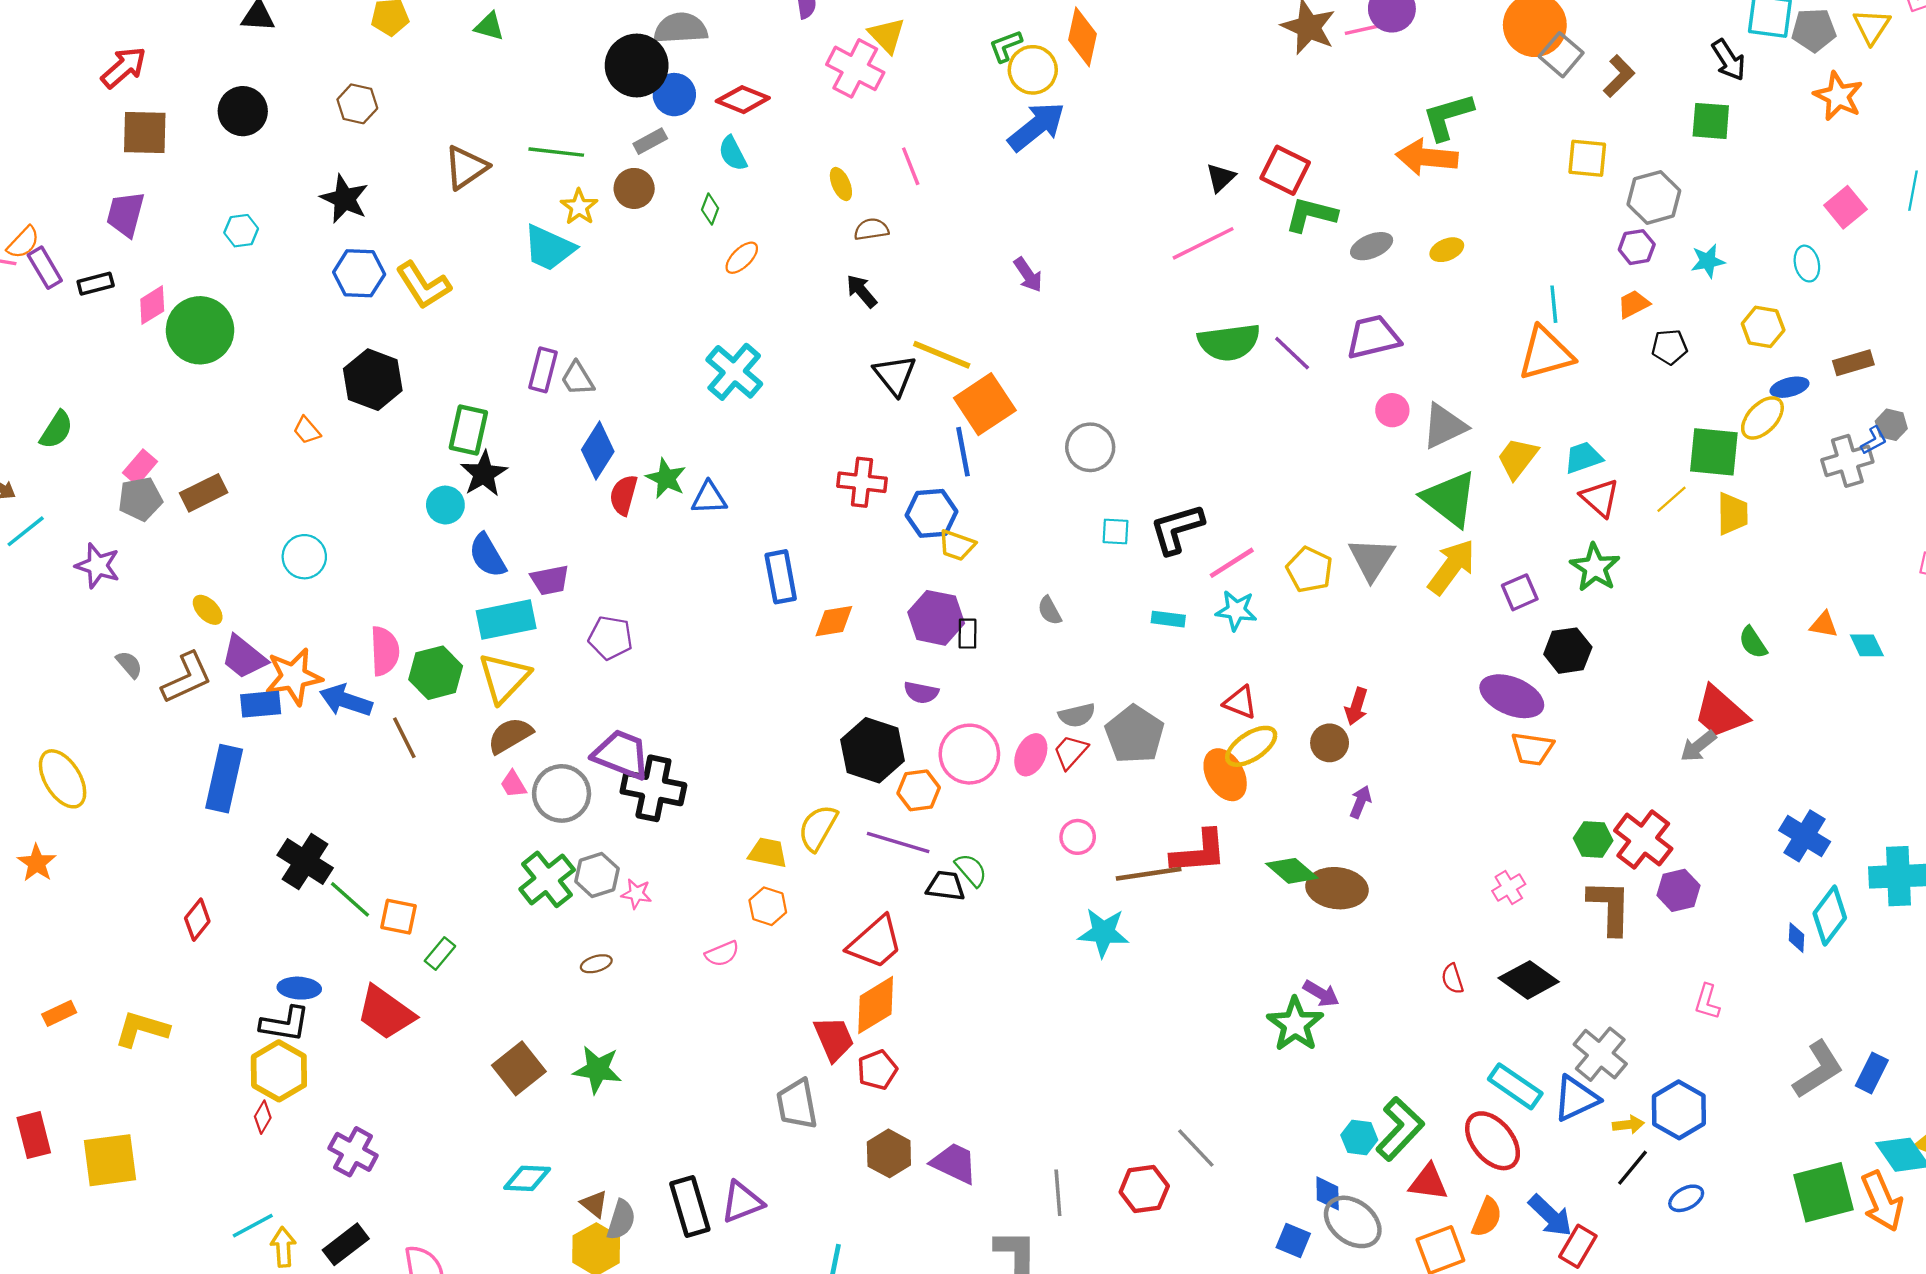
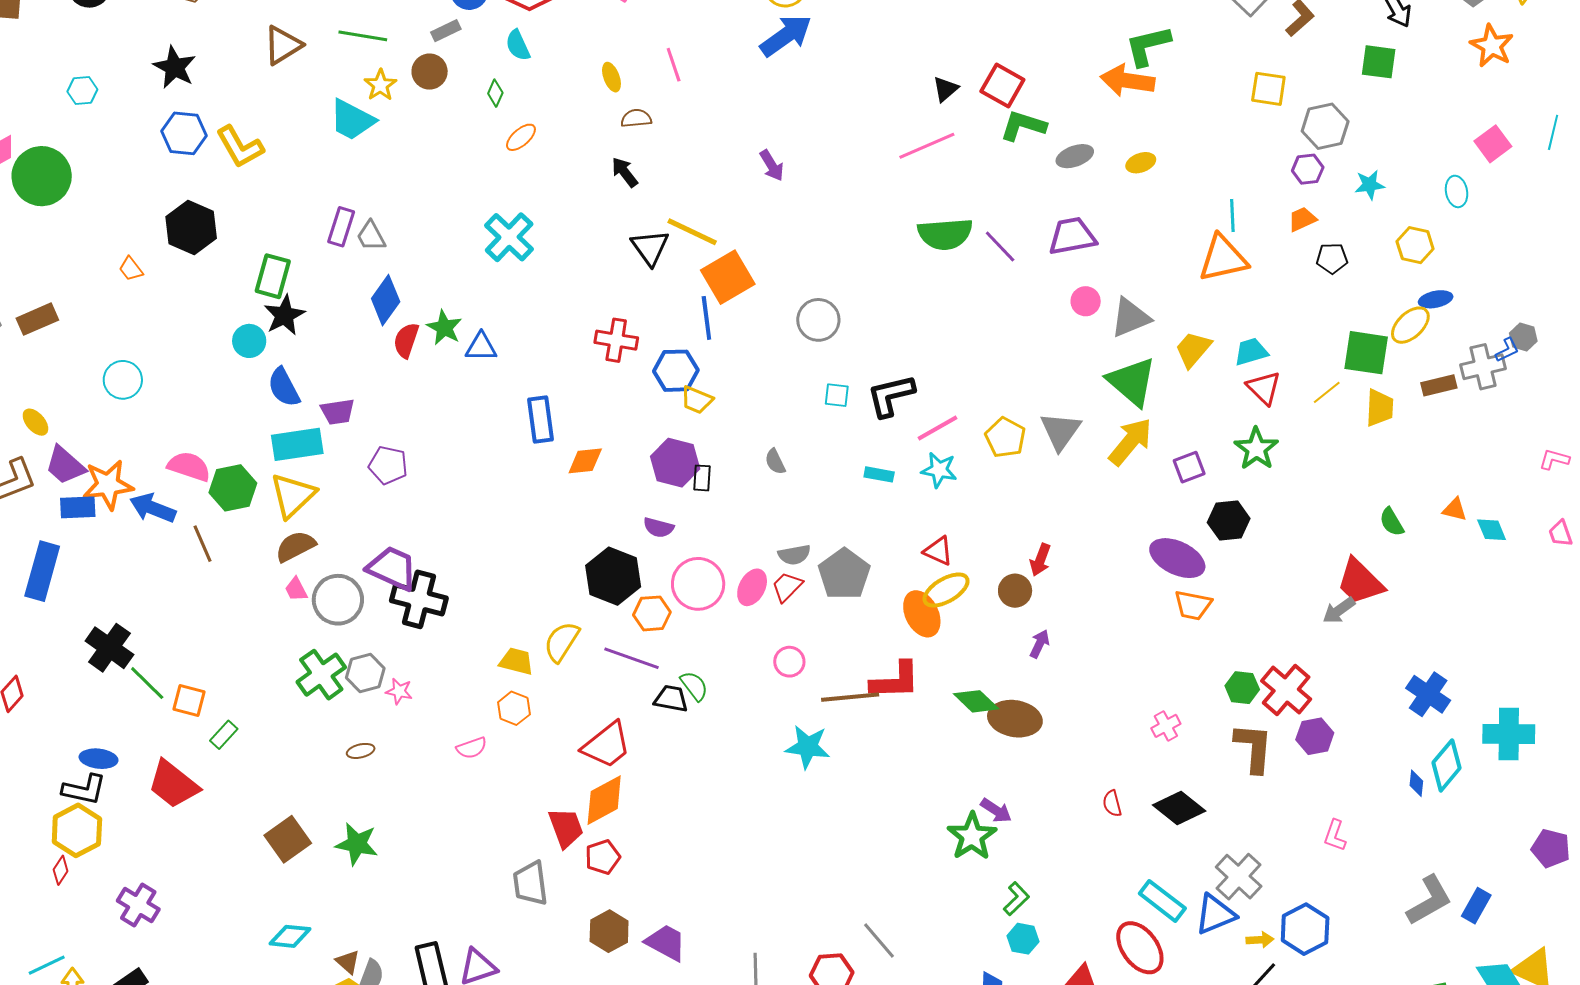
brown rectangle: (1853, 363) -> (1439, 385), moved
pink semicircle: (385, 651) -> (189, 466), turned -72
green L-shape: (1400, 1129) -> (1016, 899), moved, size x0.6

